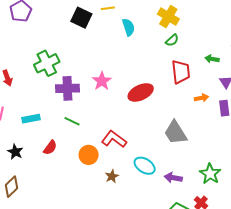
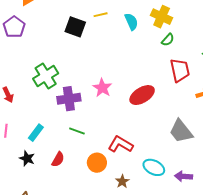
cyan semicircle: (128, 27) -> (131, 22), moved
cyan rectangle: (31, 119) -> (36, 133), turned -36
black star: (15, 152) -> (27, 158), moved

